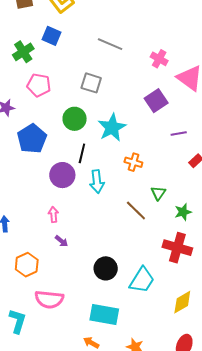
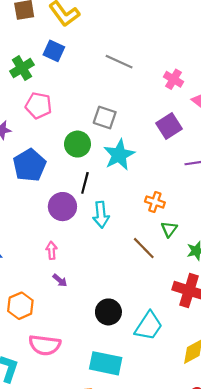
gray square: (91, 83) -> (105, 117), moved
orange cross: (133, 162) -> (155, 202), moved

